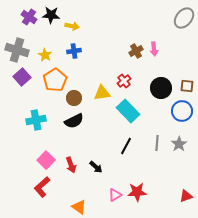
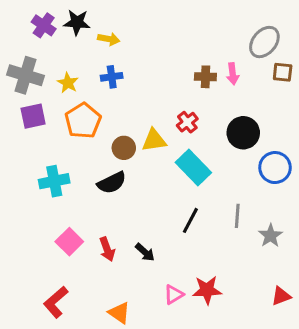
gray ellipse: (184, 18) -> (264, 42), moved
brown cross: (136, 51) -> (205, 77), turned 32
purple square: (22, 77) -> (33, 116), turned 30
brown square: (187, 86) -> (283, 72), moved
brown circle: (74, 98) -> (124, 148), moved
gray star: (179, 144) -> (270, 236), moved
red L-shape: (42, 187) -> (56, 302), moved

